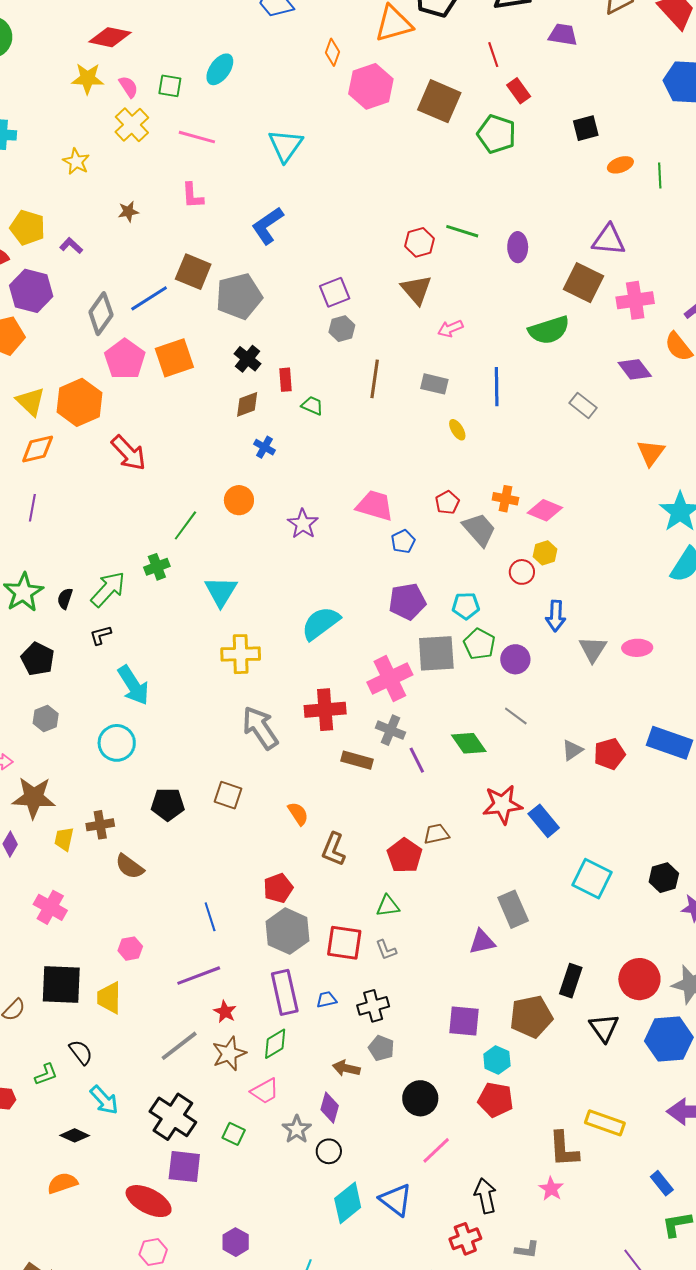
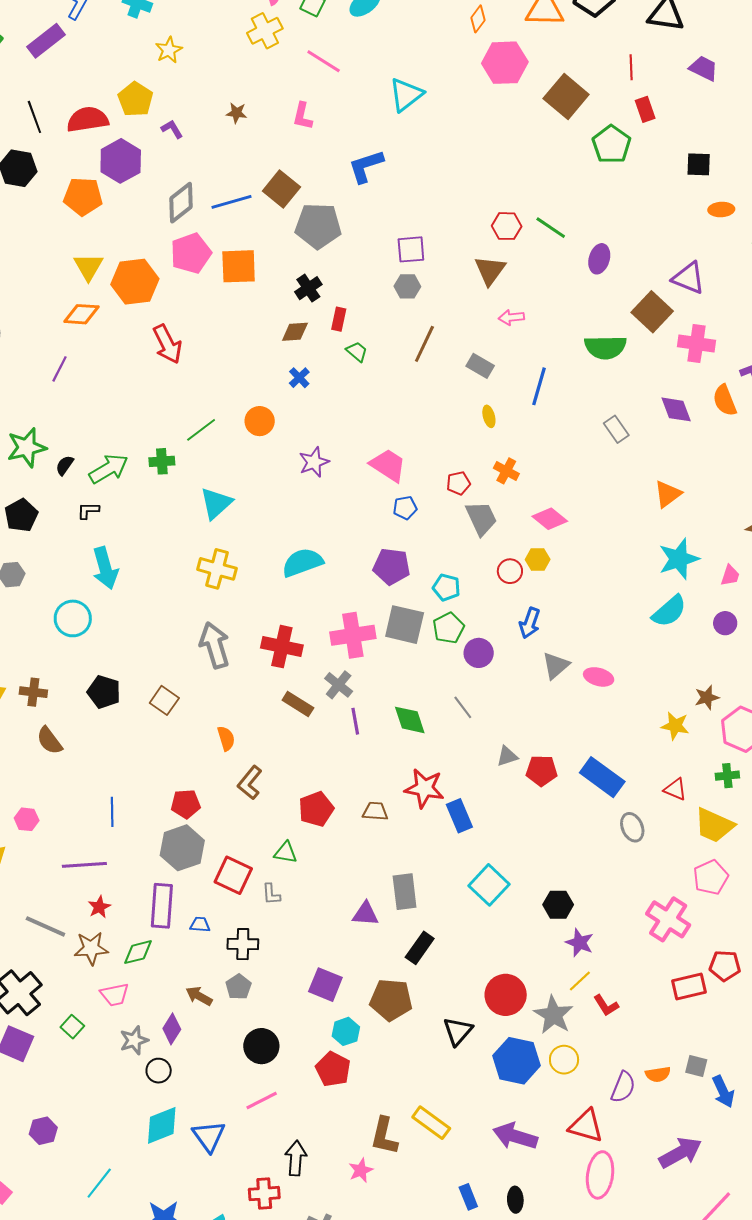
yellow star: (76, 162) -> (169, 50), moved
orange cross: (505, 499) -> (506, 471), moved
brown trapezoid: (436, 834) -> (375, 811), moved
black rectangle: (571, 981) -> (420, 948), moved
gray line: (179, 1046) -> (45, 926), turned 45

